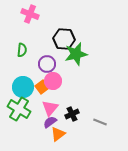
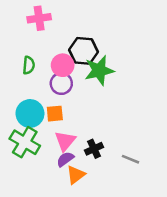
pink cross: (30, 14) -> (39, 18), turned -30
pink circle: (53, 81) -> (63, 65), moved
orange square: (42, 87) -> (55, 114), turned 32

